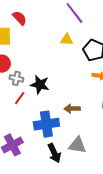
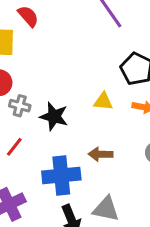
yellow triangle: (67, 40) -> (103, 101), moved
red line: (20, 98) -> (14, 147), moved

